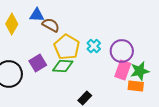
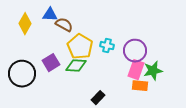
cyan cross: (94, 46) -> (107, 46), turned -32
orange rectangle: (136, 86) -> (140, 86), moved

